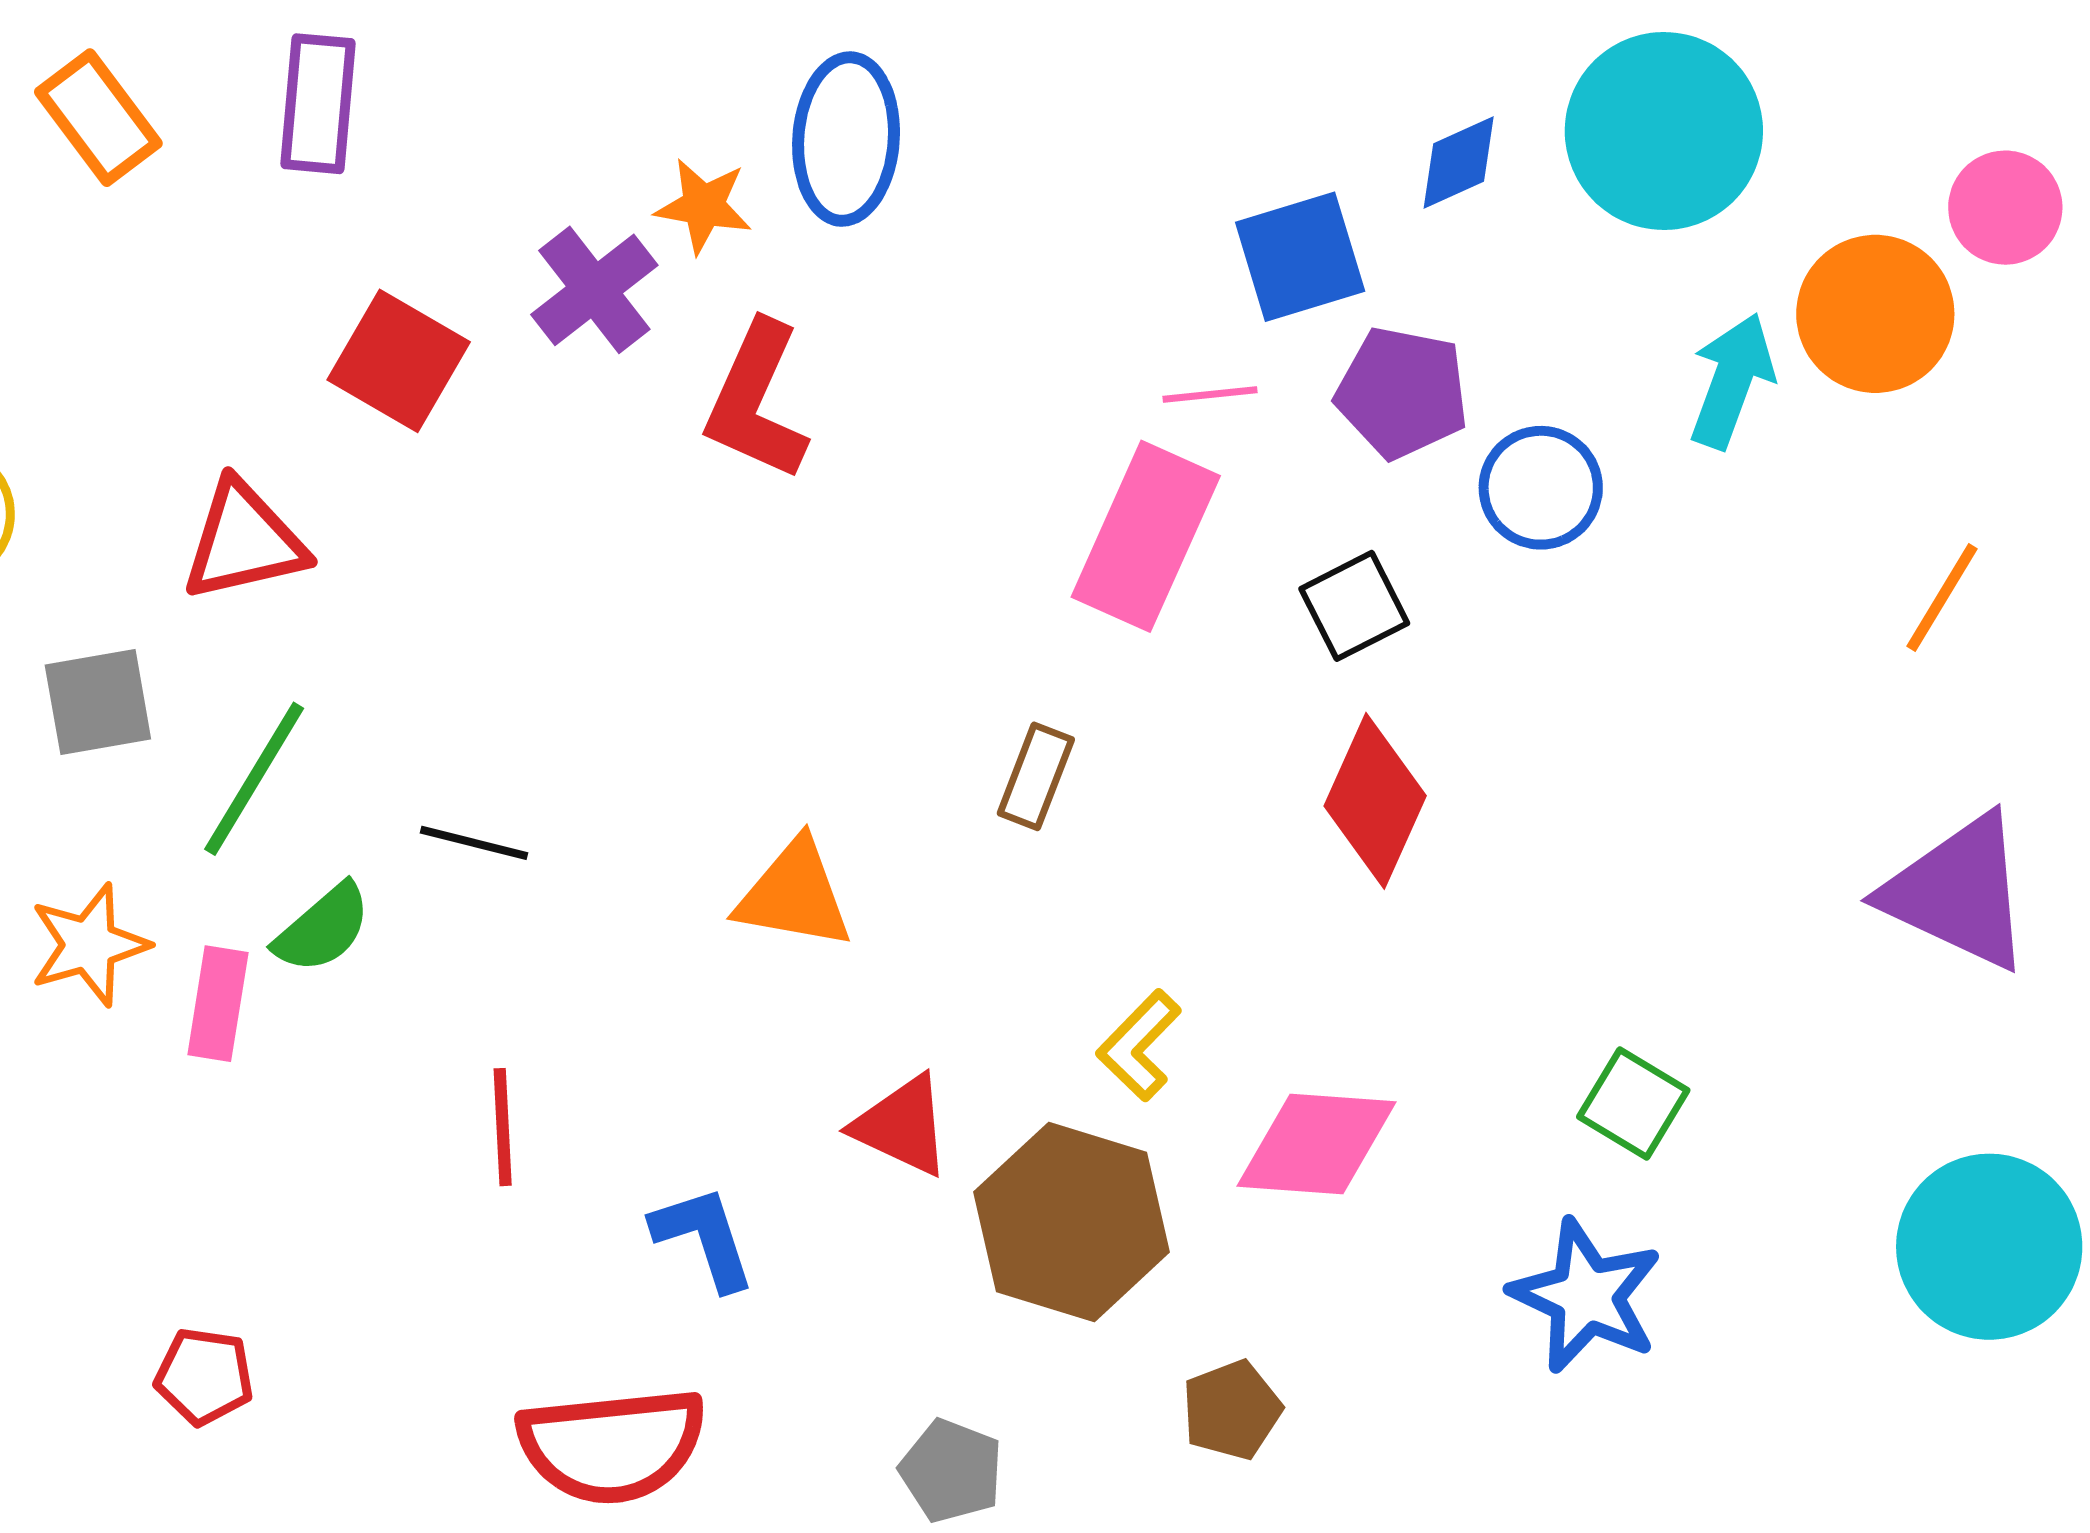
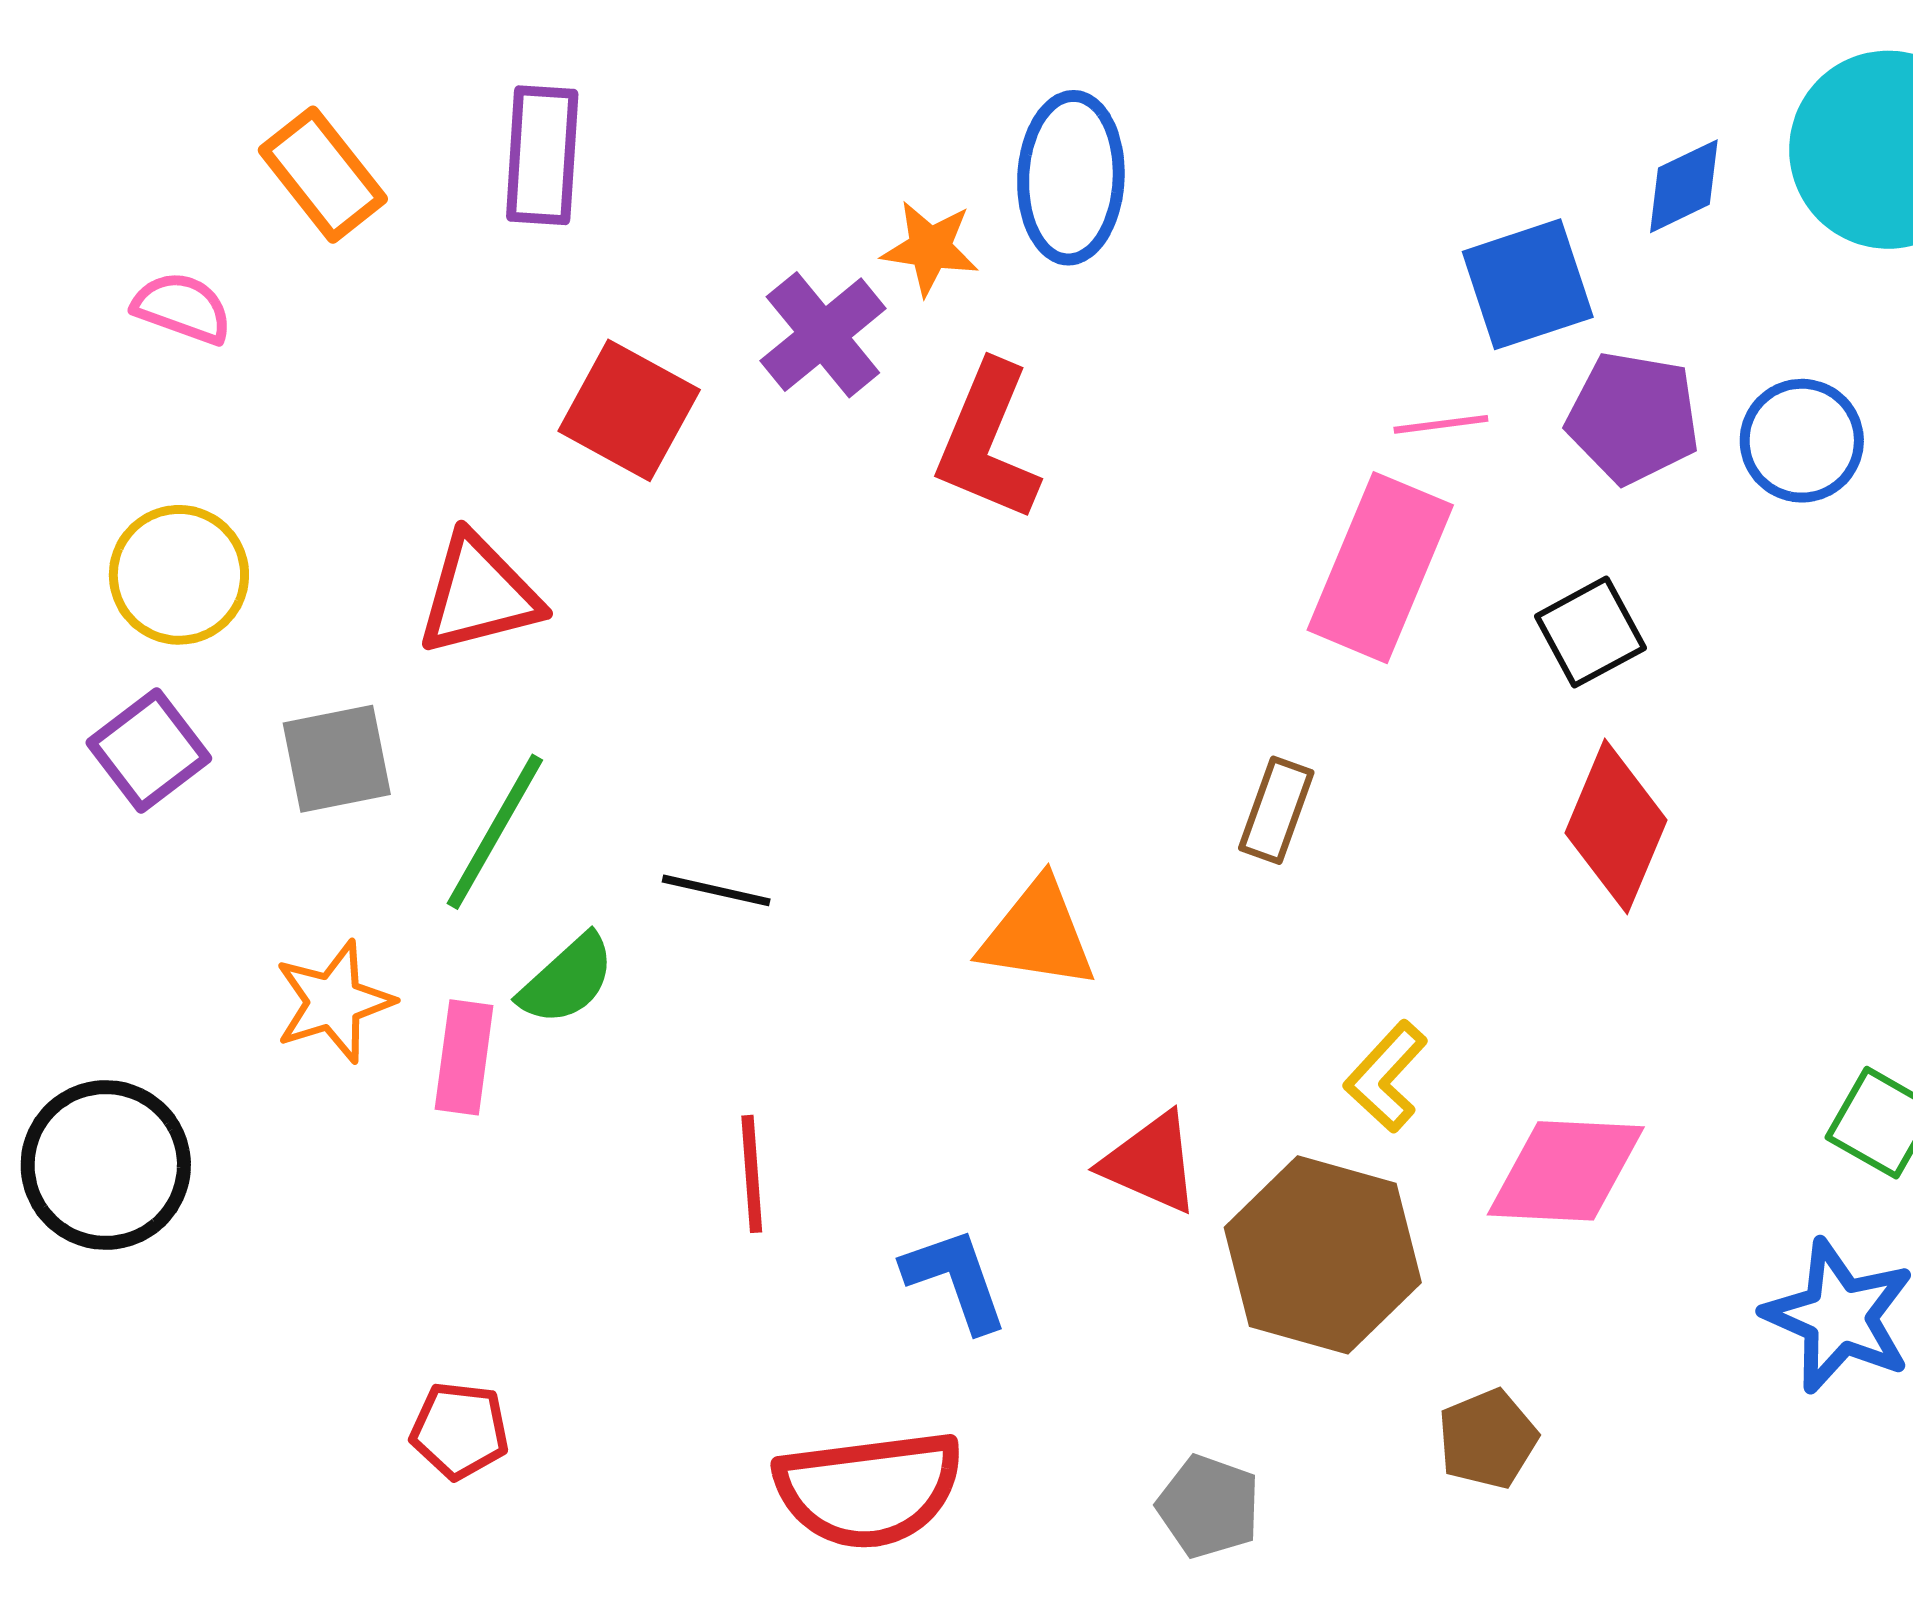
blue circle: (1541, 488) -> (1802, 441), moved

